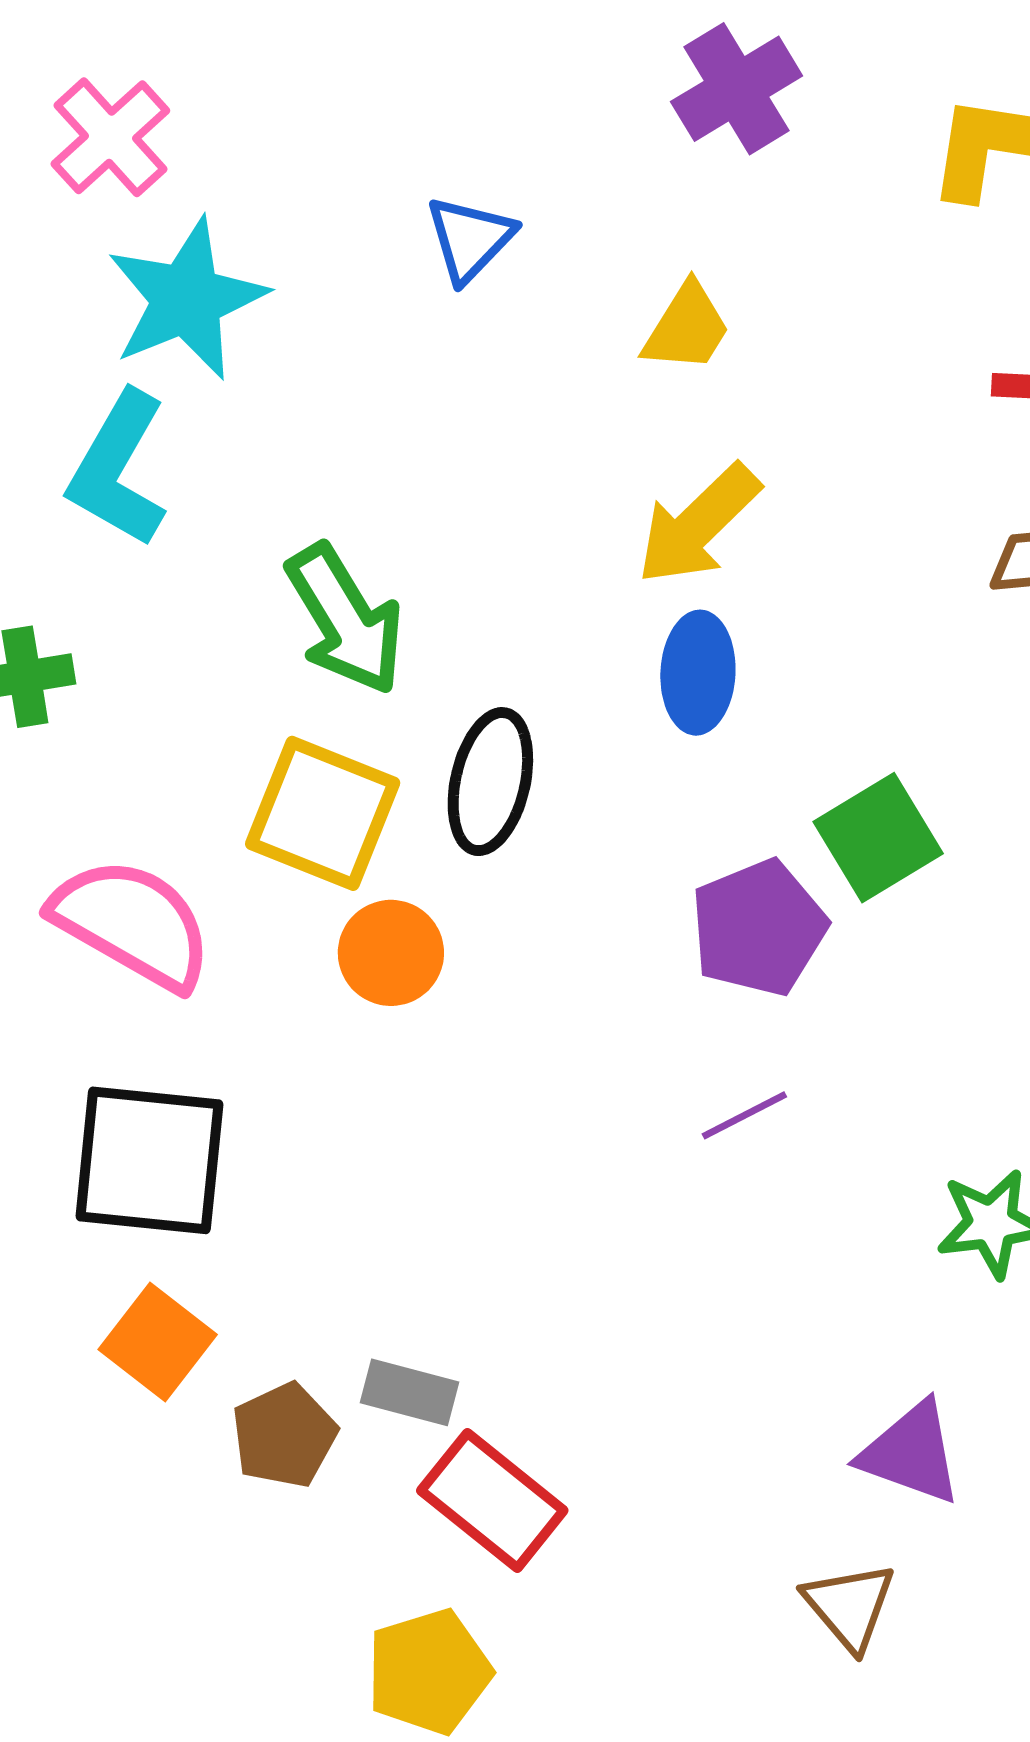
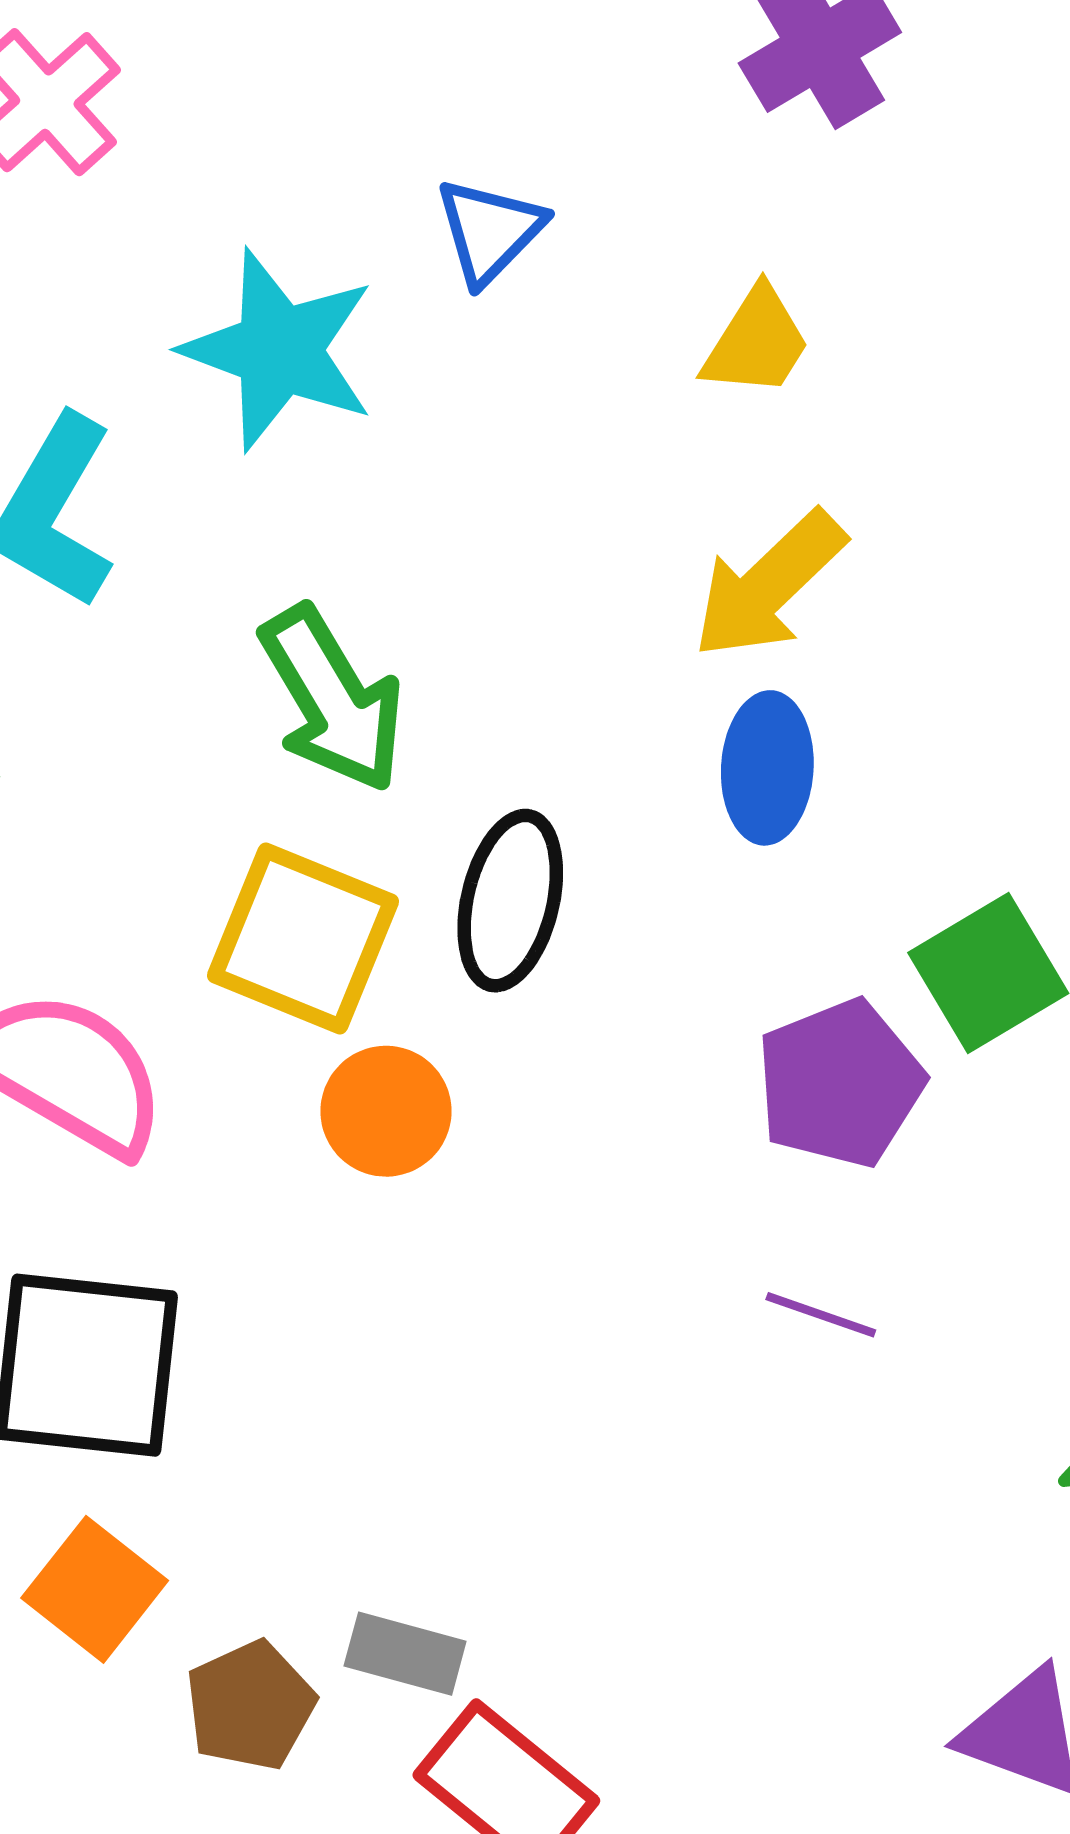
cyan star: (187, 299) -> (279, 350), moved, turned -30
purple line: (744, 1115) -> (821, 1315), turned 46

